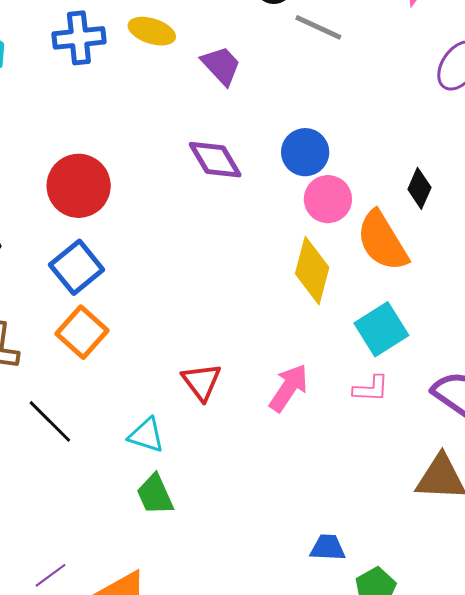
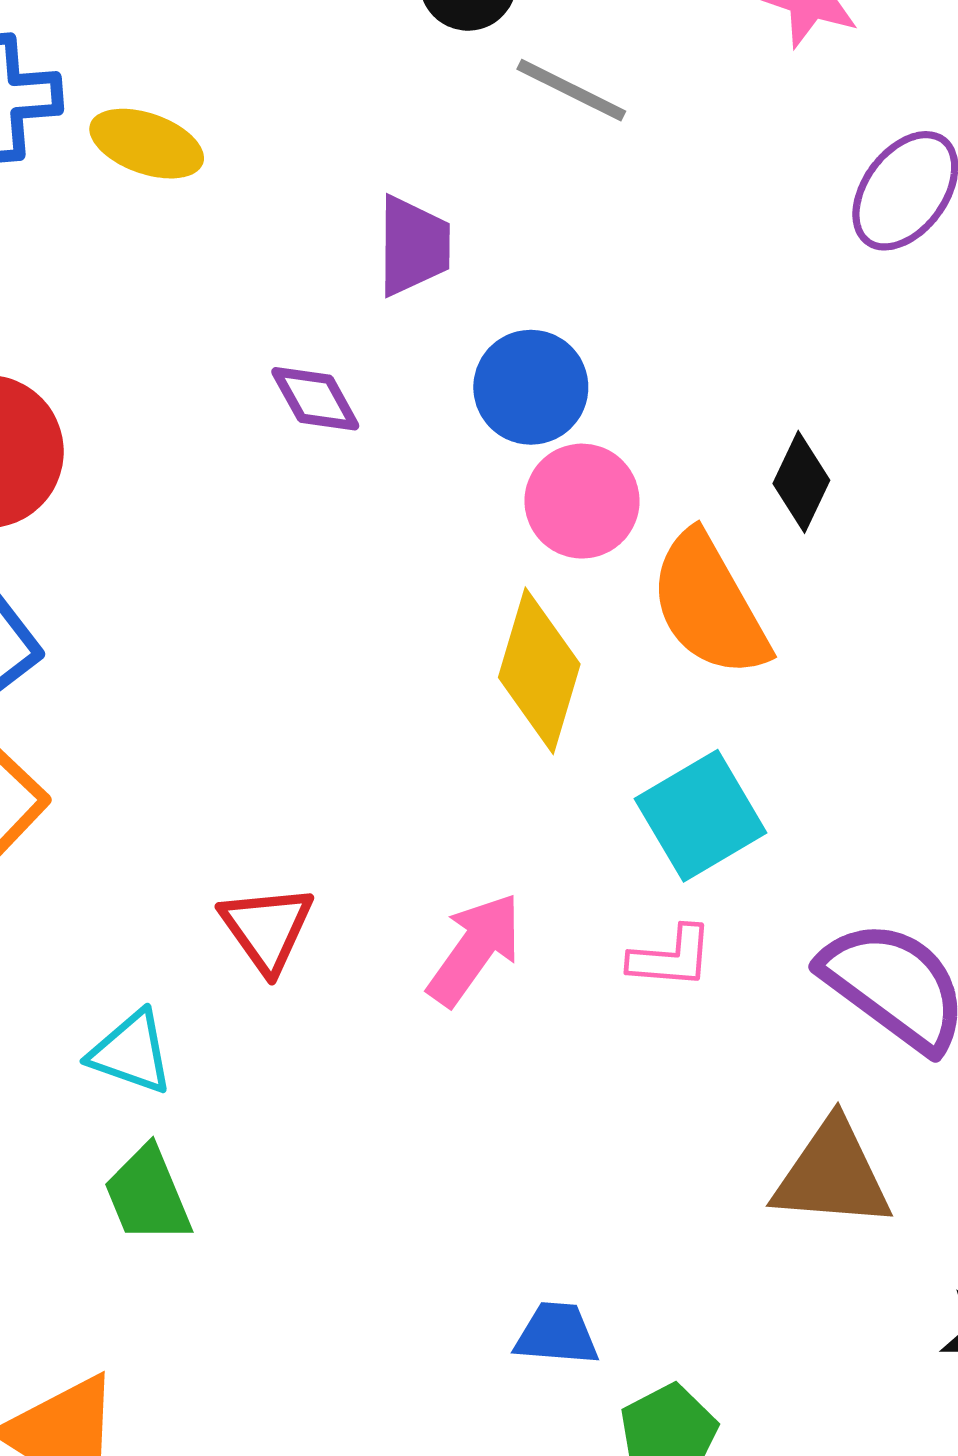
yellow ellipse: (152, 31) -> (147, 144), moved
purple trapezoid: (221, 65) -> (413, 246), moved, turned 42
purple diamond: (215, 160) -> (315, 399), size x0.7

